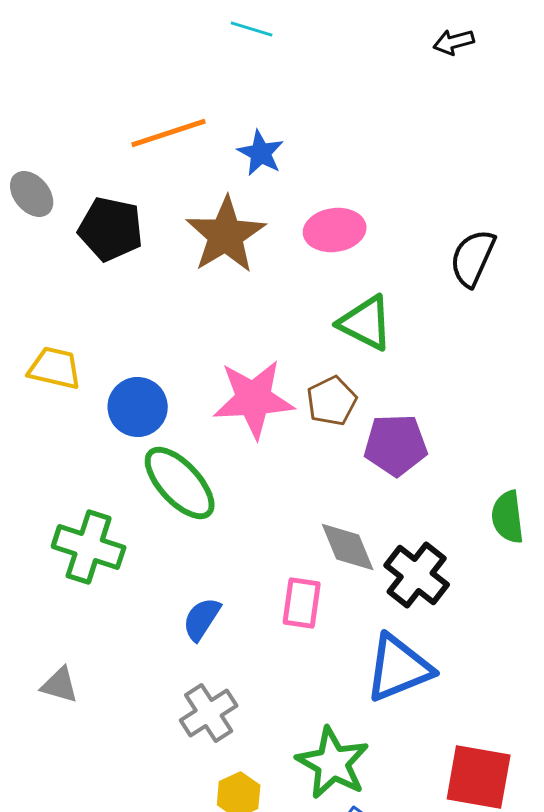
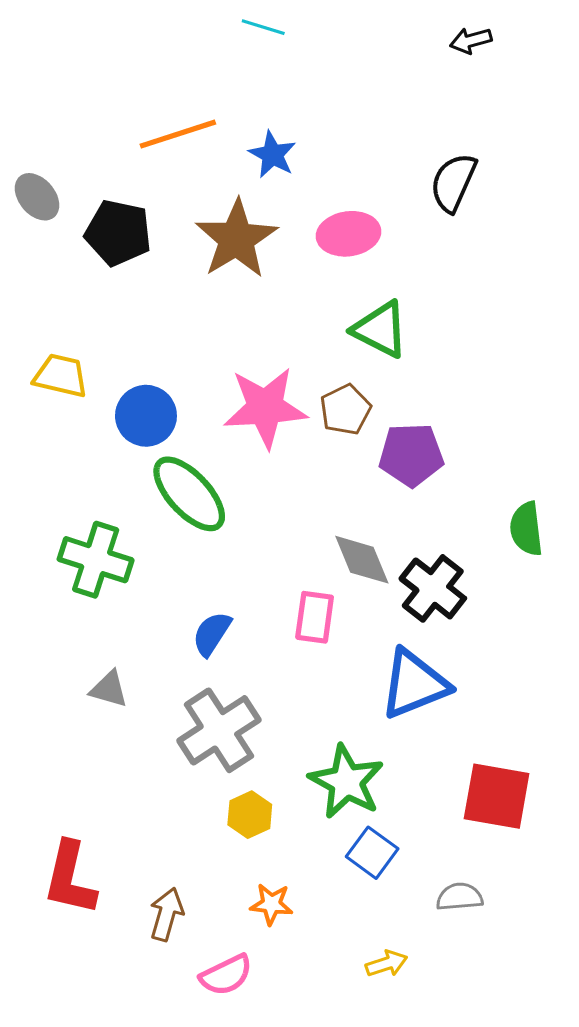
black semicircle: (473, 258) -> (453, 182), moved
gray triangle: (60, 685) -> (109, 689), moved
gray cross: (209, 713) -> (219, 730), size x1.4

